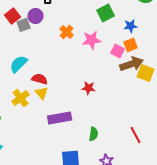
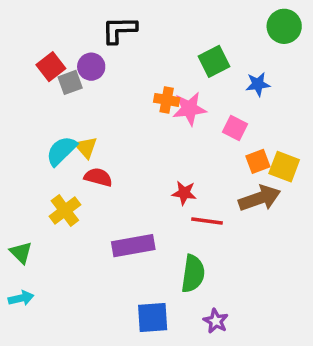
orange cross: (67, 32) -> (167, 100), moved, turned -32
orange square: (131, 45) -> (258, 161), moved
brown arrow: (132, 64) -> (260, 198), moved
yellow triangle: (42, 93) -> (86, 147), moved
green semicircle: (94, 134) -> (193, 274), size x1.5
red line: (136, 135) -> (207, 221), moved, turned -54

